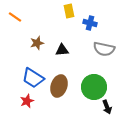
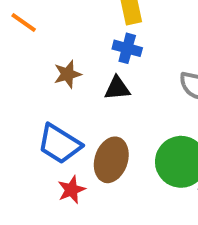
blue cross: (90, 23) -> (127, 48), moved
red star: (27, 101) -> (71, 190), moved

